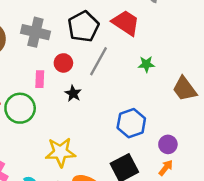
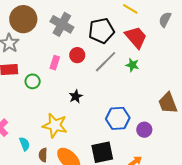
green star: (146, 64) -> (132, 65), moved
black star: (73, 93) -> (76, 96), moved
green circle: (20, 108) -> (33, 81), size x0.6
purple circle: (168, 144) -> (144, 130), moved

